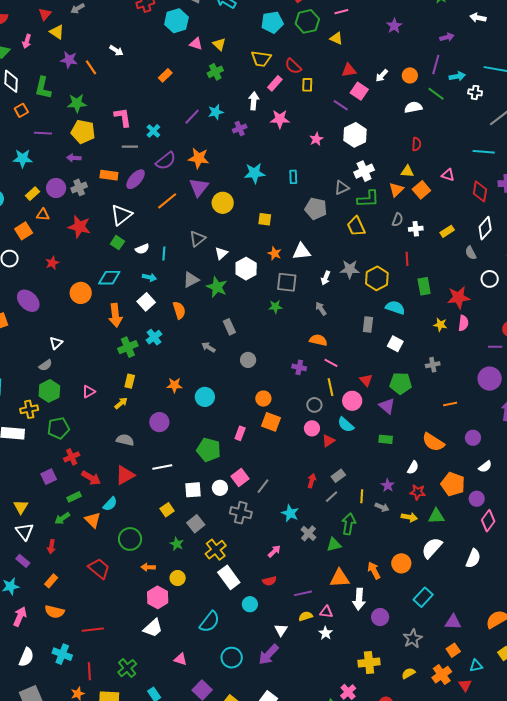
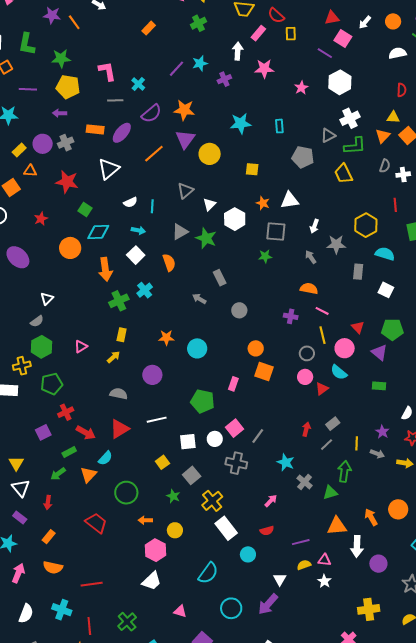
green square: (117, 243) -> (85, 210), moved
gray star: (350, 269) -> (336, 244), moved
orange triangle: (93, 520) -> (88, 475), turned 30

